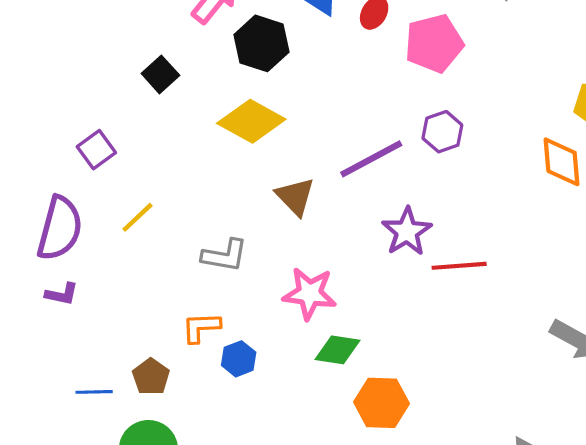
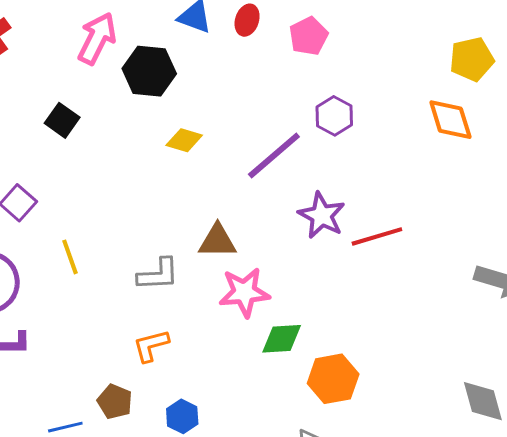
pink pentagon: (434, 43) -> (309, 36), size x0.7
yellow diamond: (251, 121) -> (184, 140), moved, size x0.6
brown triangle: (295, 196) -> (217, 241), moved, turned -33
yellow line: (138, 217) -> (70, 257), turned -54
blue hexagon: (239, 359) -> (182, 416), moved

